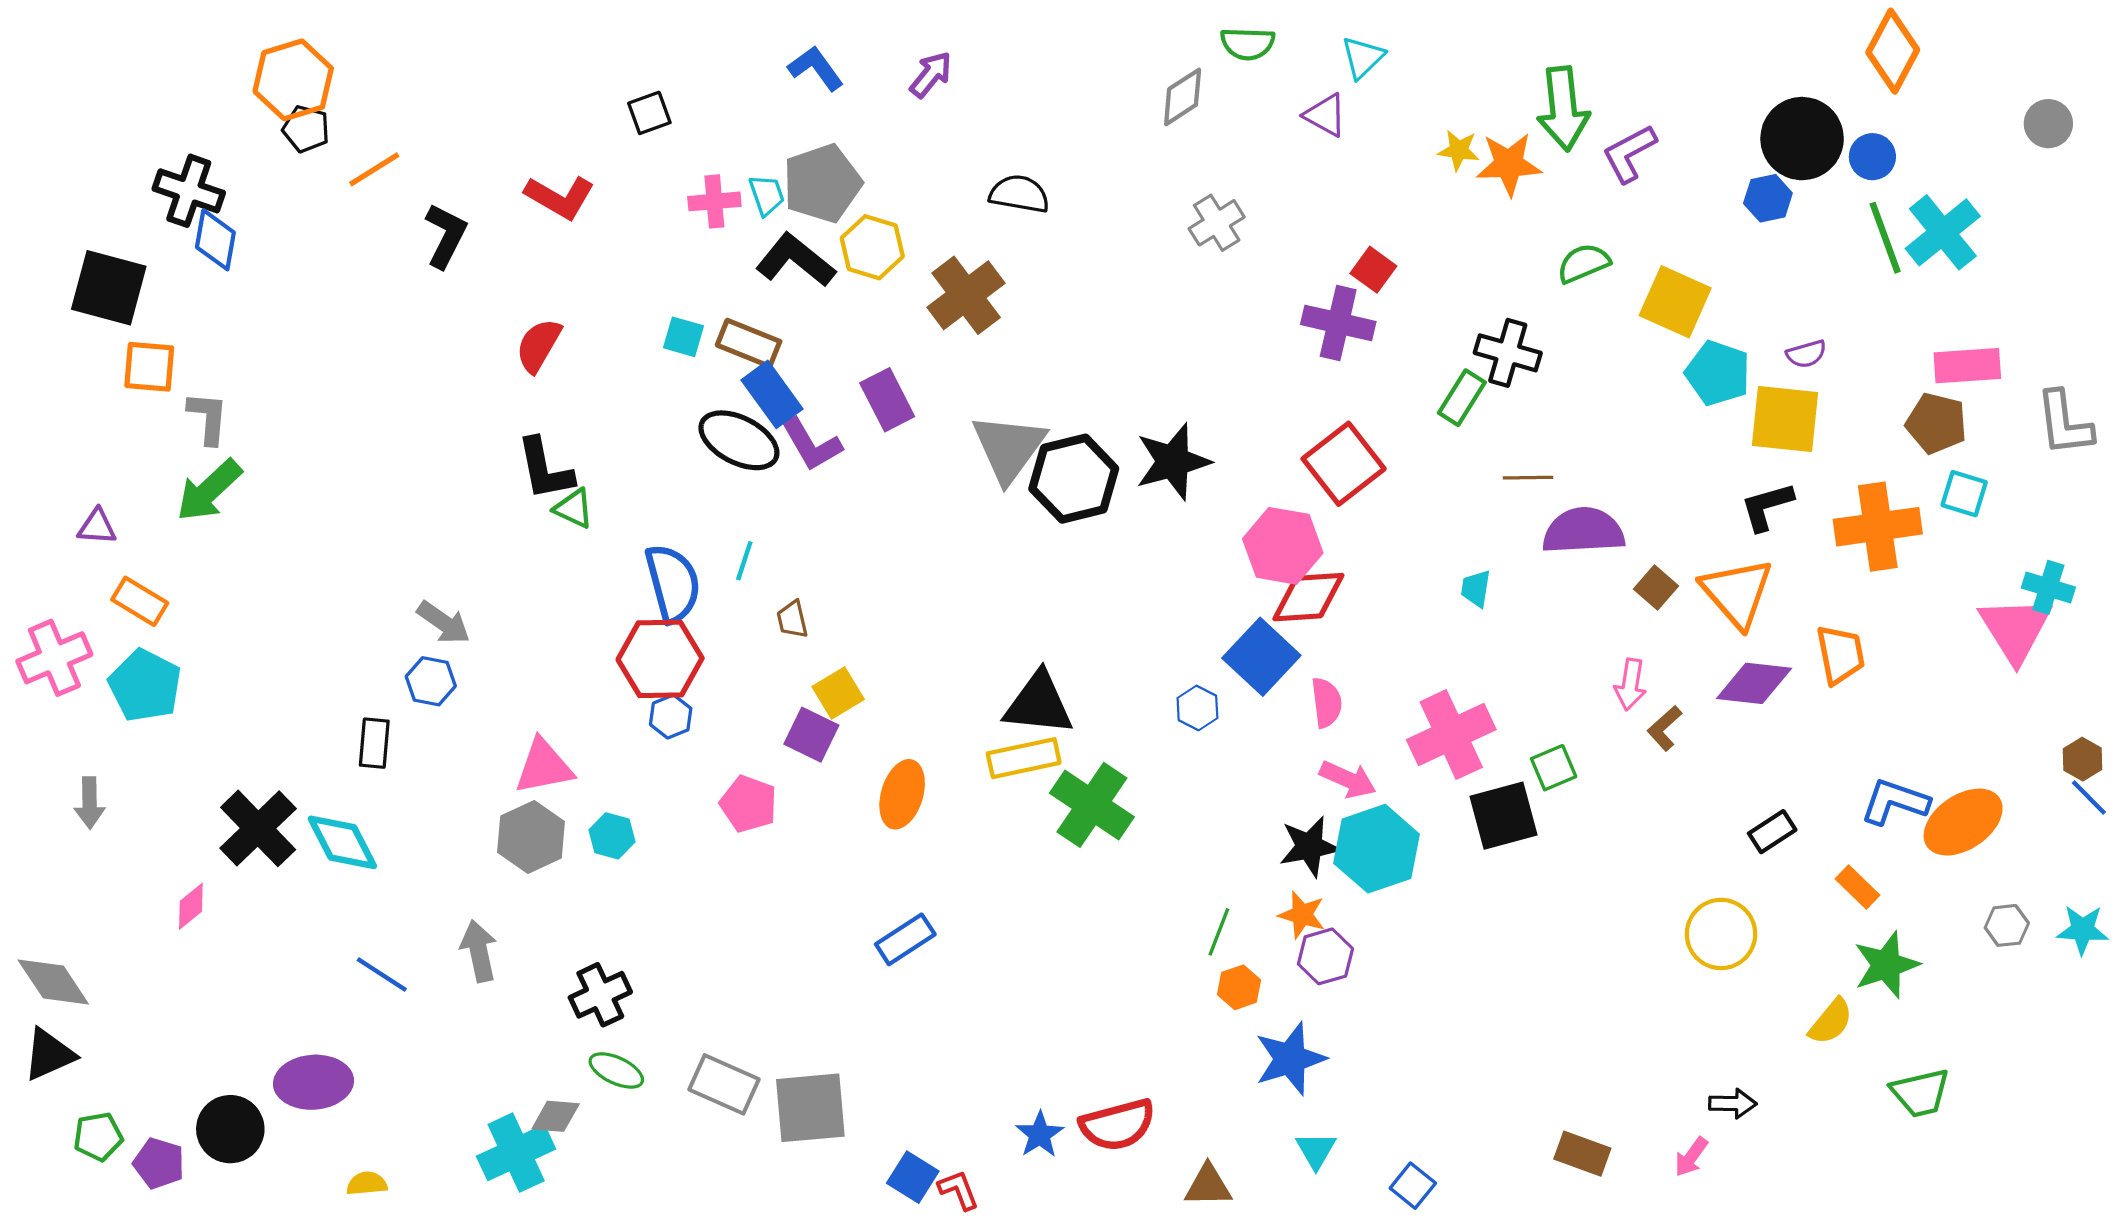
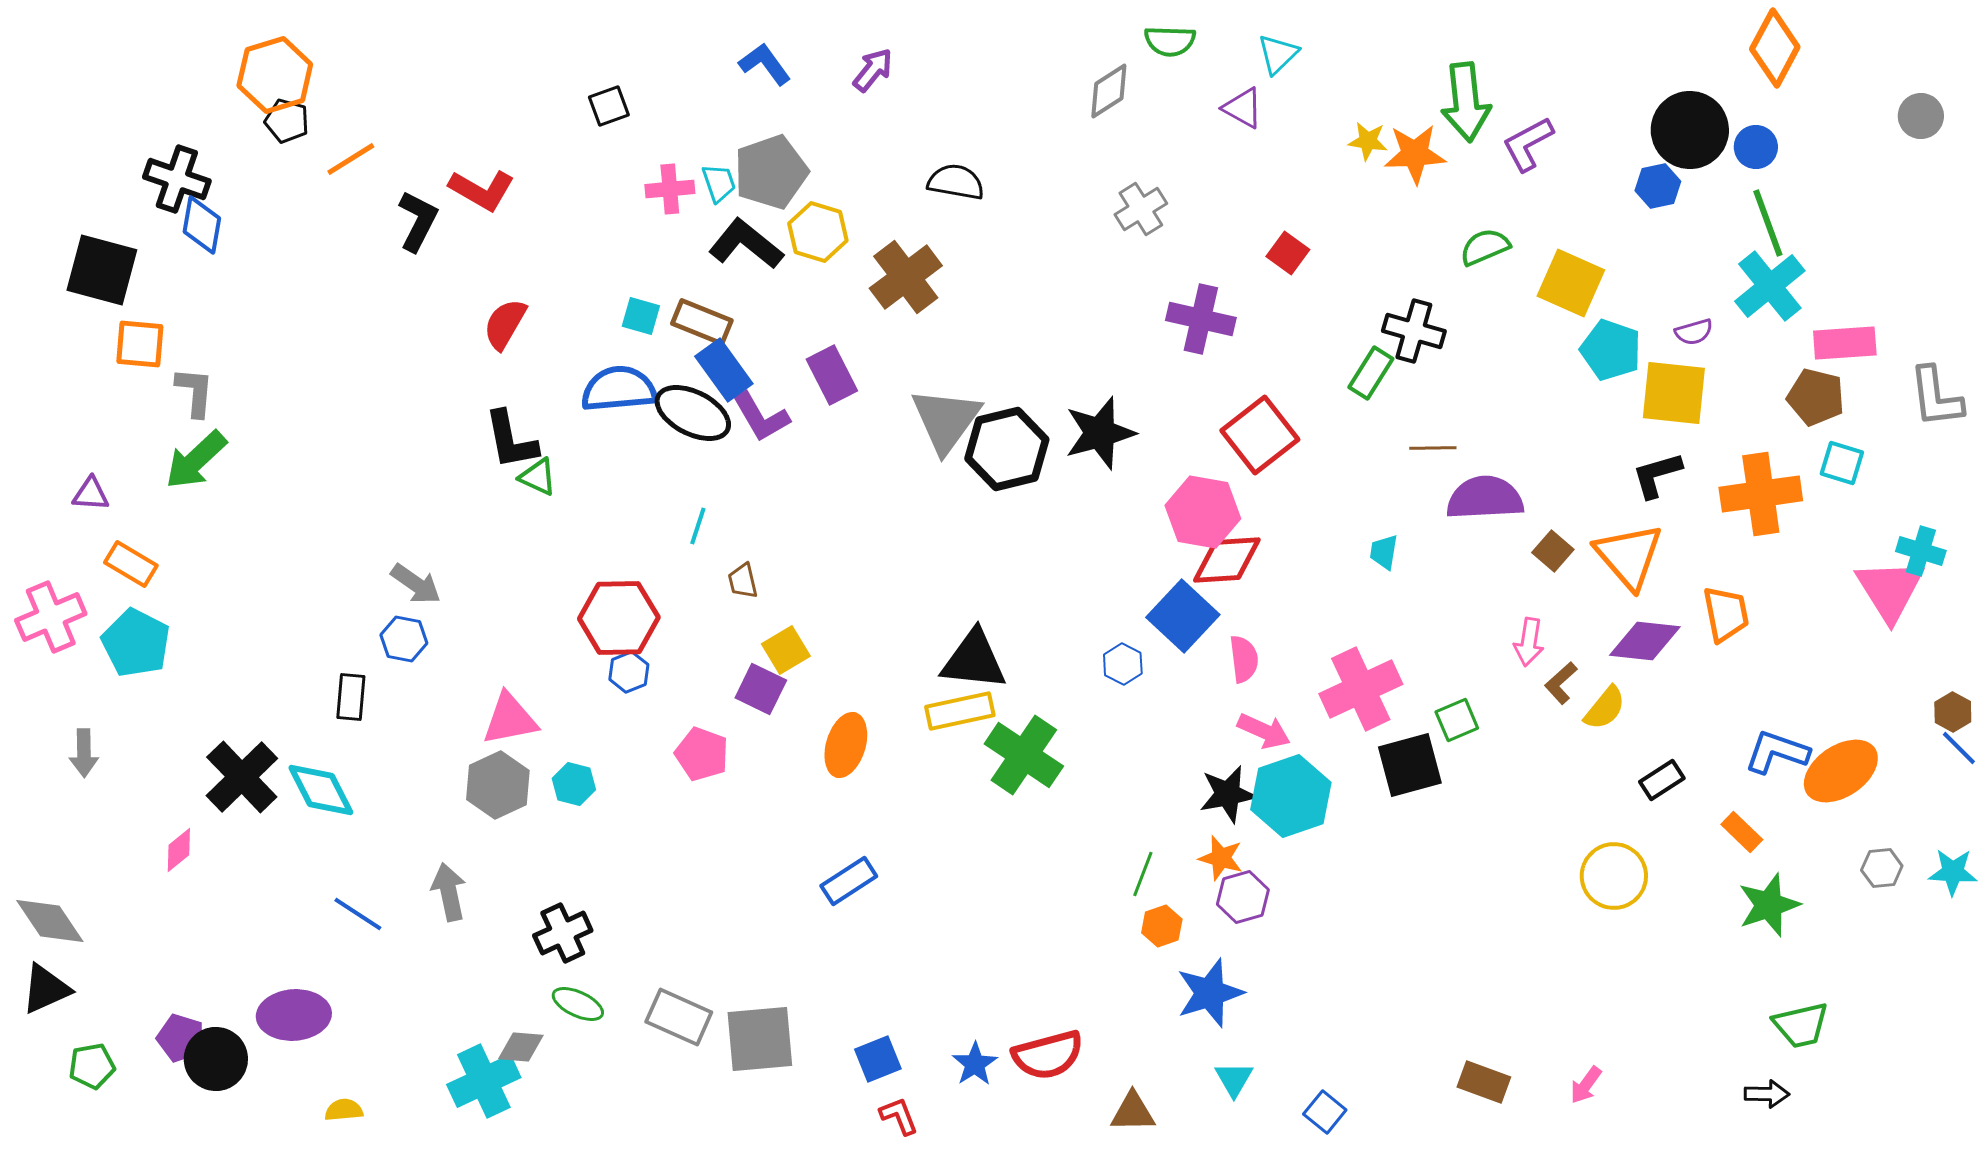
red L-shape: (560, 197) -> (482, 190), moved
cyan cross: (1943, 232) -> (1770, 286), moved
purple cross: (1338, 323) -> (1201, 319), moved
blue semicircle: (673, 583) -> (619, 389), moved, turned -80
yellow semicircle: (1831, 1021) -> (1605, 708), moved
black arrow: (1733, 1104) -> (1767, 1094), moved
purple pentagon: (159, 1163) -> (181, 1038), moved
blue square: (913, 1177) -> (878, 1059), moved, turned 36

